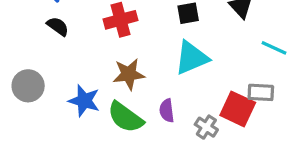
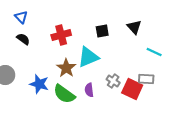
cyan triangle: (191, 58) -> (88, 57), moved
brown star: (129, 74) -> (66, 68), turned -30
gray cross: (206, 127) -> (113, 81), moved

